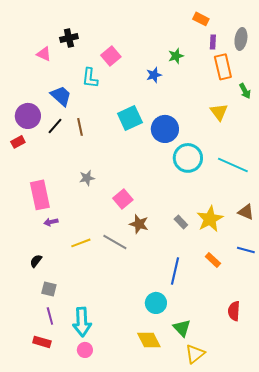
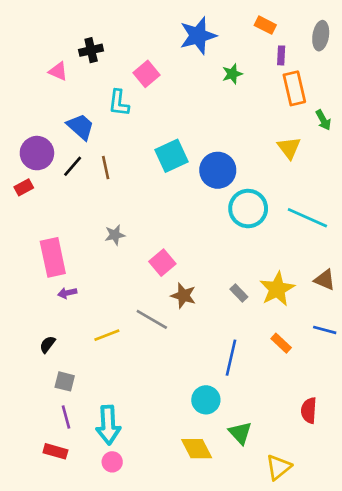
gray ellipse: (241, 39) -> (321, 36), moved
blue star: (154, 75) -> (198, 36), moved, size x1.8
yellow line: (81, 243) -> (107, 335), moved
yellow triangle: (195, 354) -> (278, 467), moved

